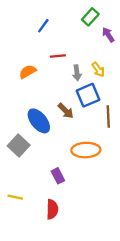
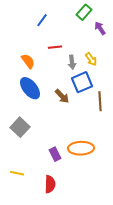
orange semicircle: (28, 72) -> (28, 61), turned 84
blue ellipse: (39, 121) -> (30, 88), moved
orange ellipse: (86, 150) -> (81, 148), moved

